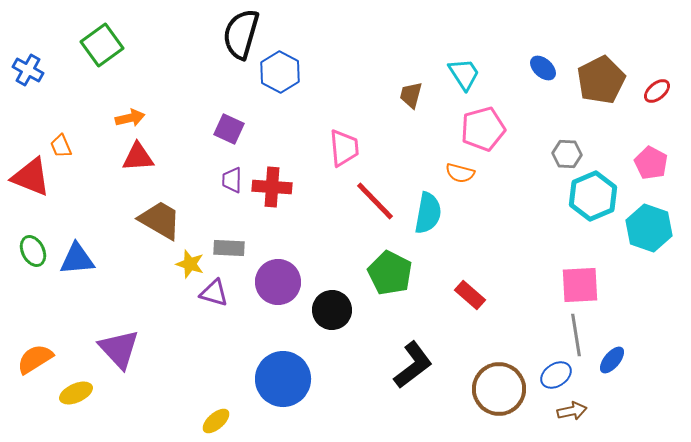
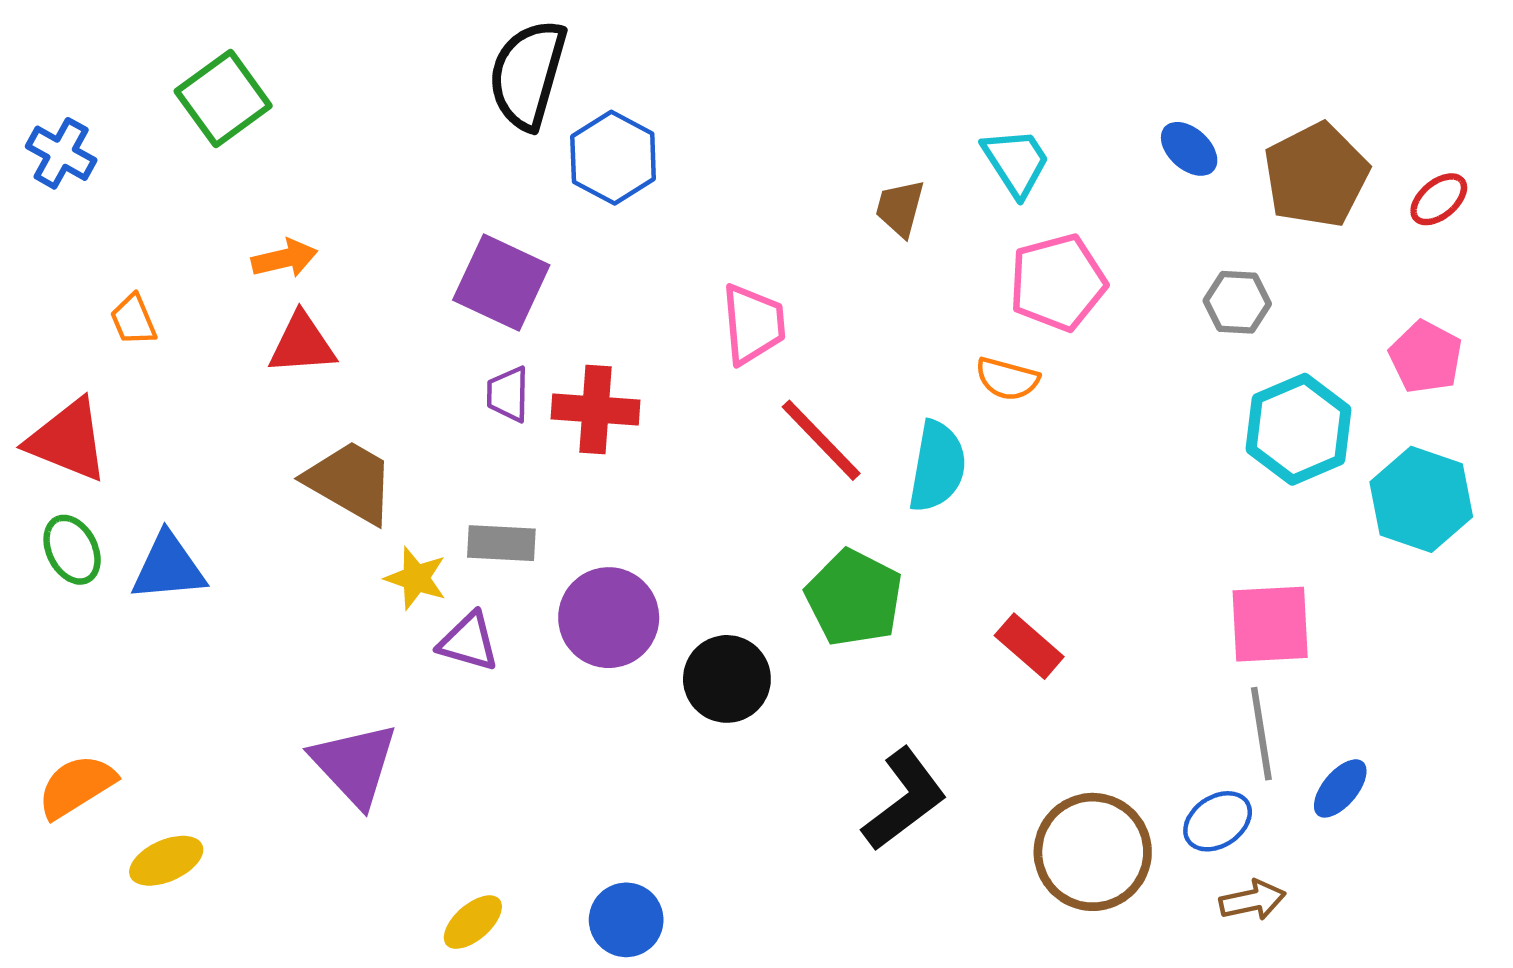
purple square: (229, 129) -> (501, 282), size x1.4
gray hexagon: (567, 154) -> (1237, 302), moved
red triangle: (31, 177) -> (68, 440), moved
purple triangle: (119, 349) -> (355, 764), moved
blue circle: (283, 379) -> (626, 920), moved, size x0.6

